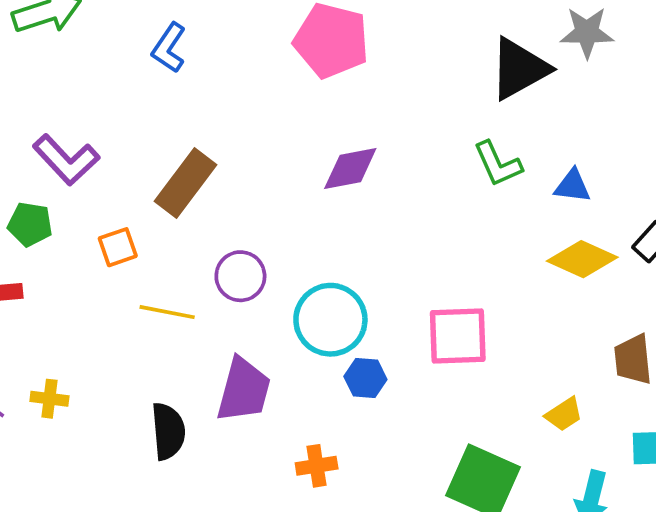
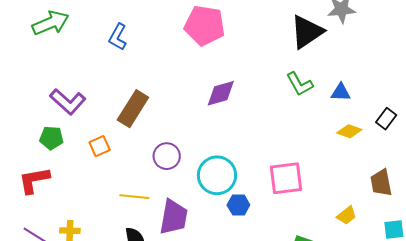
yellow diamond: (582, 259) -> (349, 131), size x0.7
yellow line: (167, 312) -> (134, 197), moved

